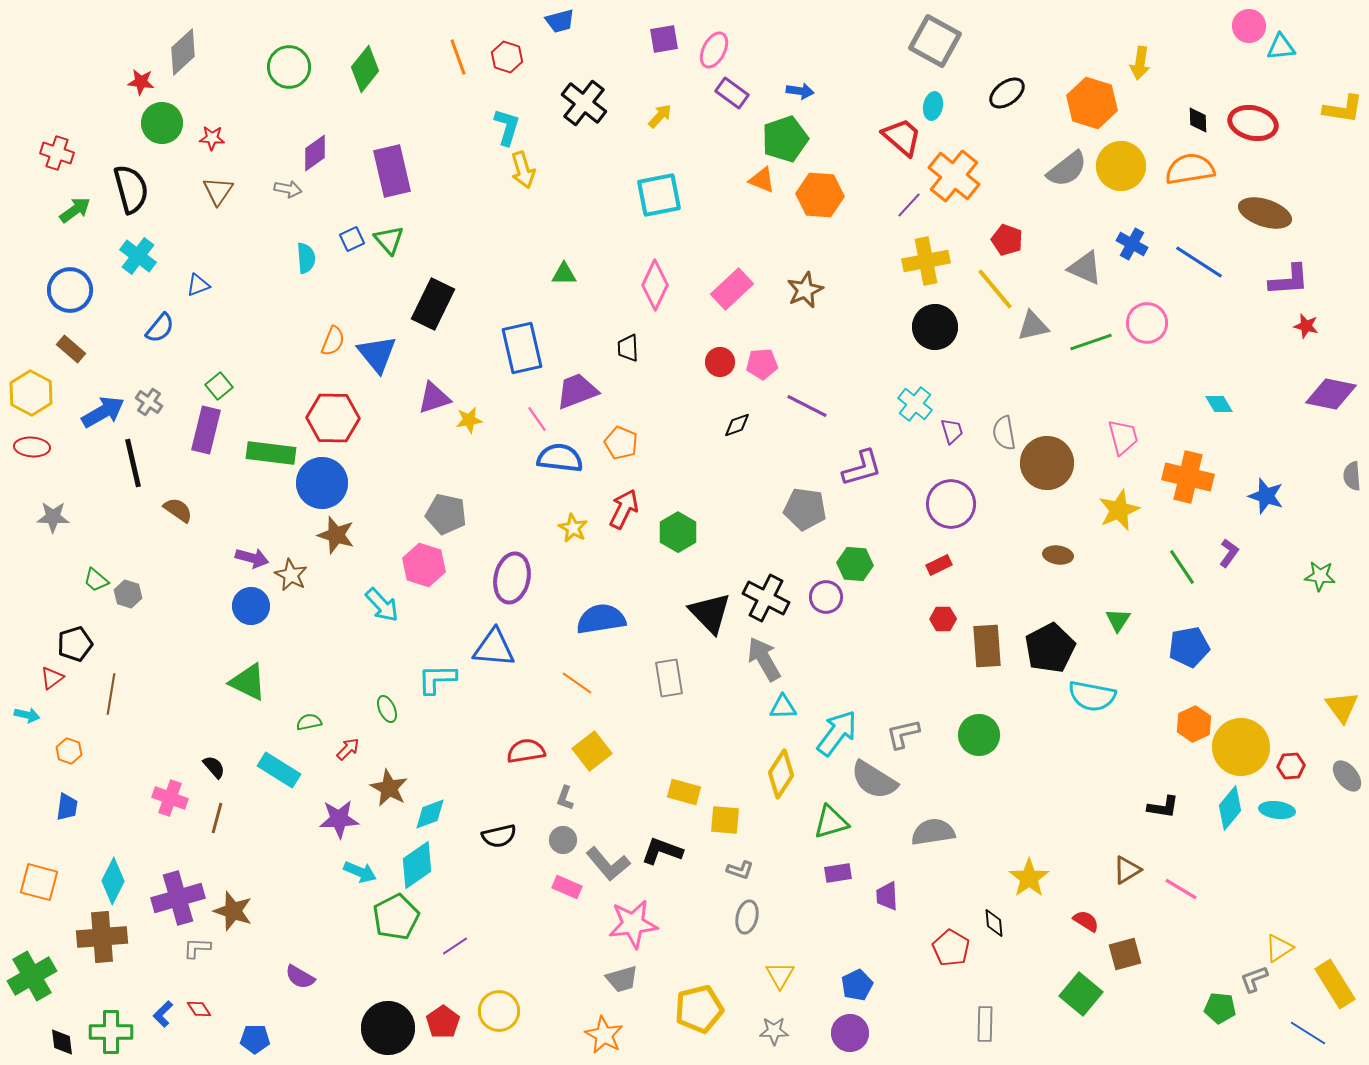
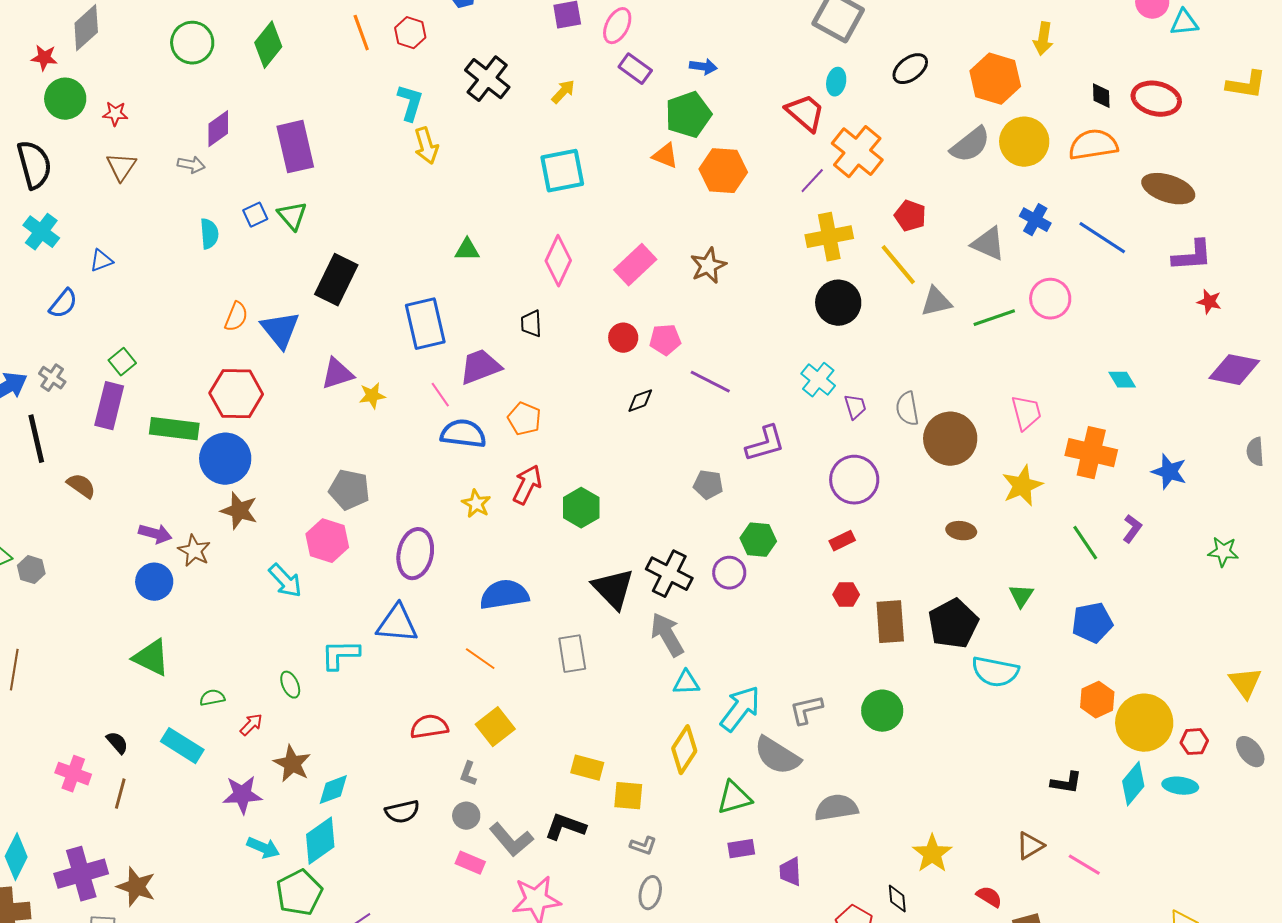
gray pentagon: (805, 509) -> (708, 485), size x0.7

